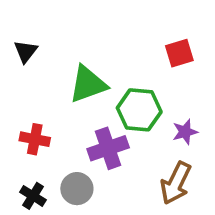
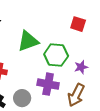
red square: (179, 53) -> (78, 24), turned 35
purple cross: (108, 148) -> (48, 84), moved, turned 30

